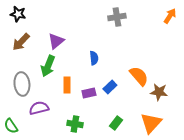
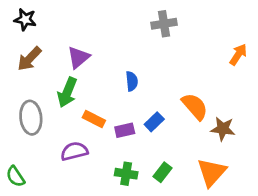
orange arrow: (170, 16) -> (238, 55), moved
orange rectangle: (67, 85) -> (94, 119), turned -63
purple semicircle: (39, 108) -> (74, 151), moved
green cross: (75, 124) -> (126, 174), moved

